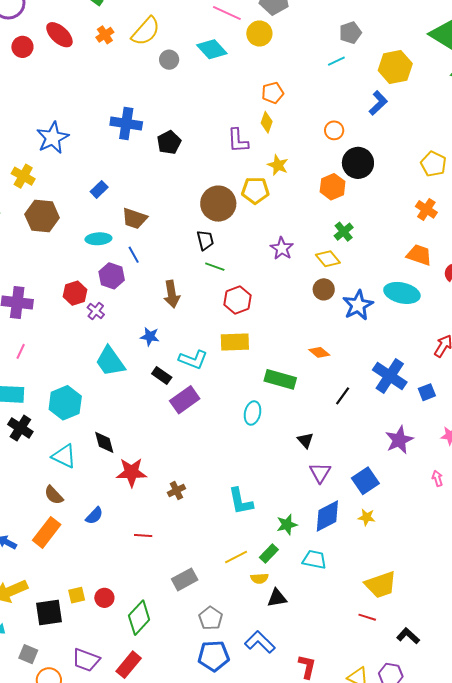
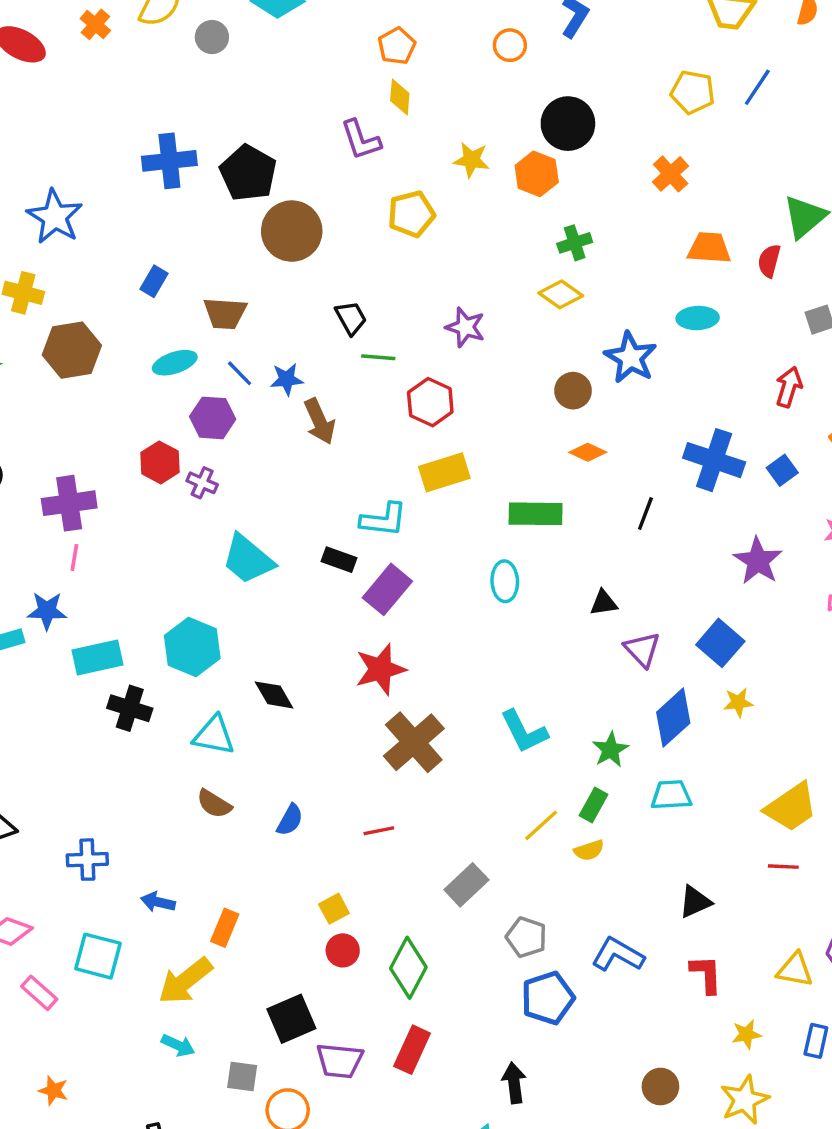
orange circle: (334, 130) -> (510, 45), moved
black pentagon: (169, 142) -> (248, 173), size x1.4
yellow star: (278, 165) -> (471, 160), moved
brown circle: (218, 204) -> (292, 231), moved
orange cross: (426, 209) -> (671, 174), moved, turned 30
green cross: (344, 232) -> (575, 243), turned 36
purple star: (282, 248) -> (465, 327), moved
brown circle: (324, 289) -> (573, 391), moved
cyan ellipse: (402, 293) -> (698, 318), size x0.7
blue star: (150, 337) -> (287, 379), moved
pink line: (21, 351) -> (74, 557), moved
black triangle: (305, 440) -> (604, 603), turned -42
red star: (131, 472) -> (380, 669), moved
brown cross: (176, 491) -> (414, 742), size x2.0
orange rectangle: (47, 532) -> (225, 928), moved, size x0.7
yellow square: (77, 595) -> (334, 909), moved
black triangle: (277, 598) -> (695, 902), moved
black square: (49, 613) -> (291, 1019), moved

